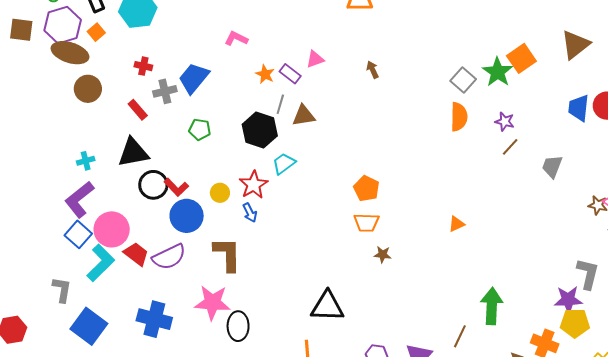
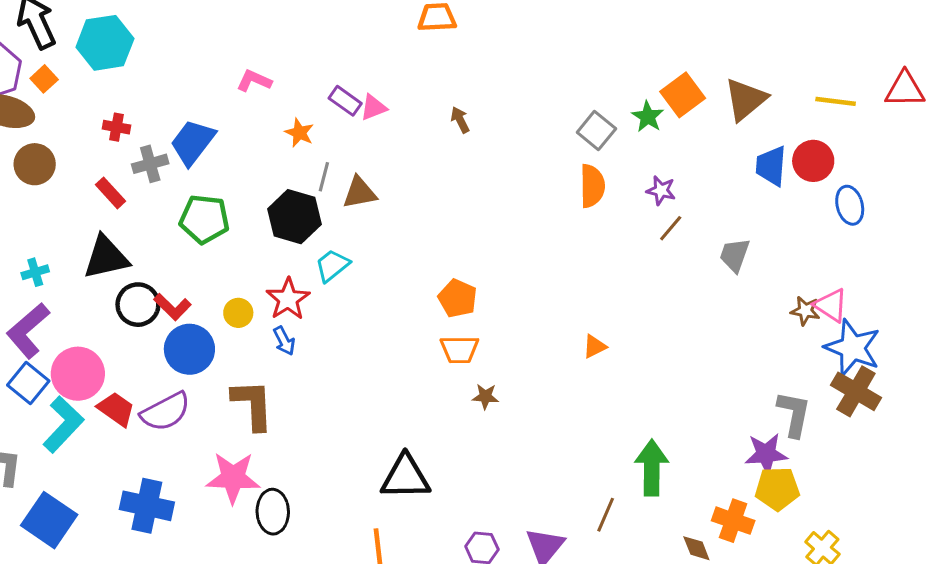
brown triangle: (575, 45) -> (746, 99), moved
green star: (498, 72) -> (648, 117), size x0.7
purple rectangle: (290, 74) -> (345, 101), moved
green pentagon: (200, 129) -> (204, 219), size x1.5

